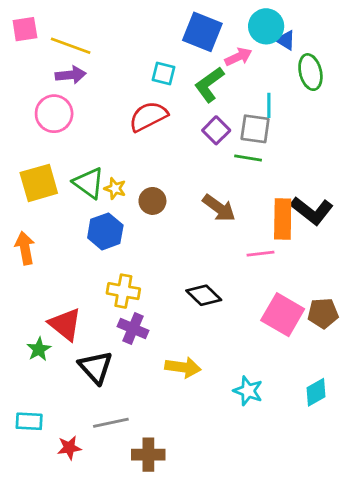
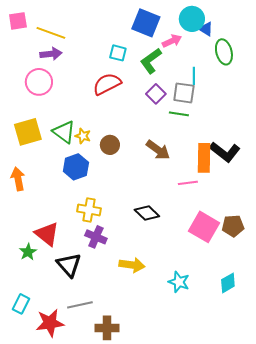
cyan rectangle: (29, 421) -> (21, 304), turned -66
red star: (69, 448) -> (50, 323), size x1.6

